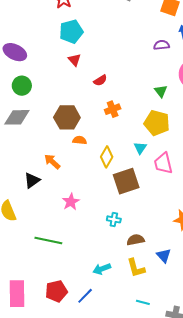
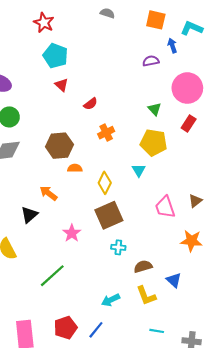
cyan pentagon: (71, 32) -> (55, 56), turned -30
pink trapezoid: (163, 163) -> (165, 207), moved
brown square: (126, 181) -> (109, 215), moved
green line: (48, 241) -> (52, 276), turned -48

